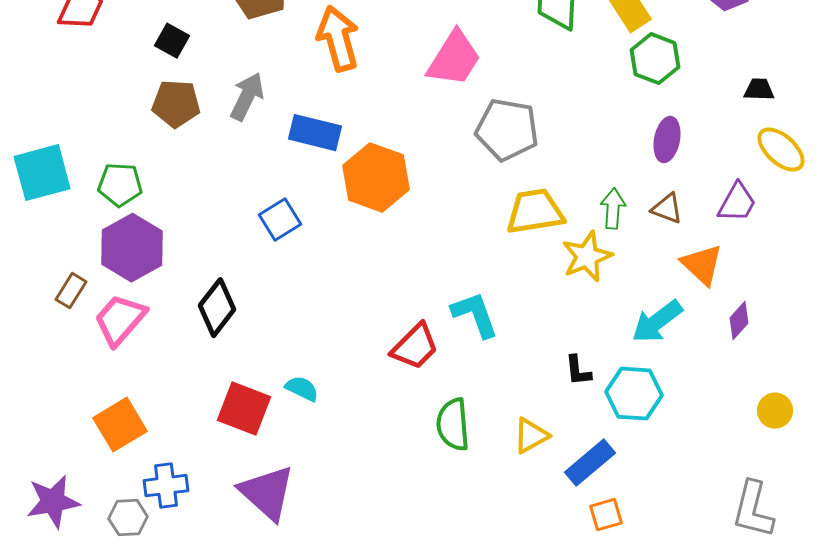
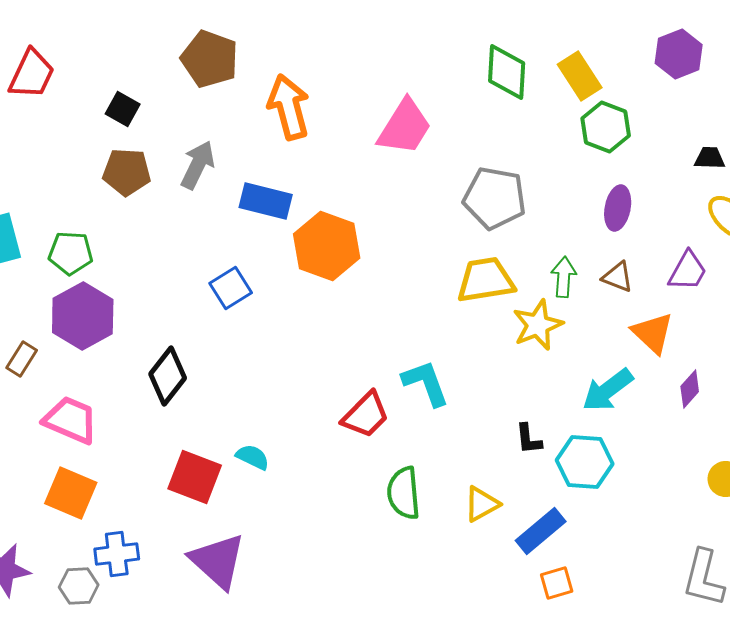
gray pentagon: (507, 130) -> (495, 198), moved
pink trapezoid: (120, 320) -> (71, 420), moved, turned 72
orange square: (120, 425) -> (71, 493), turned -36

